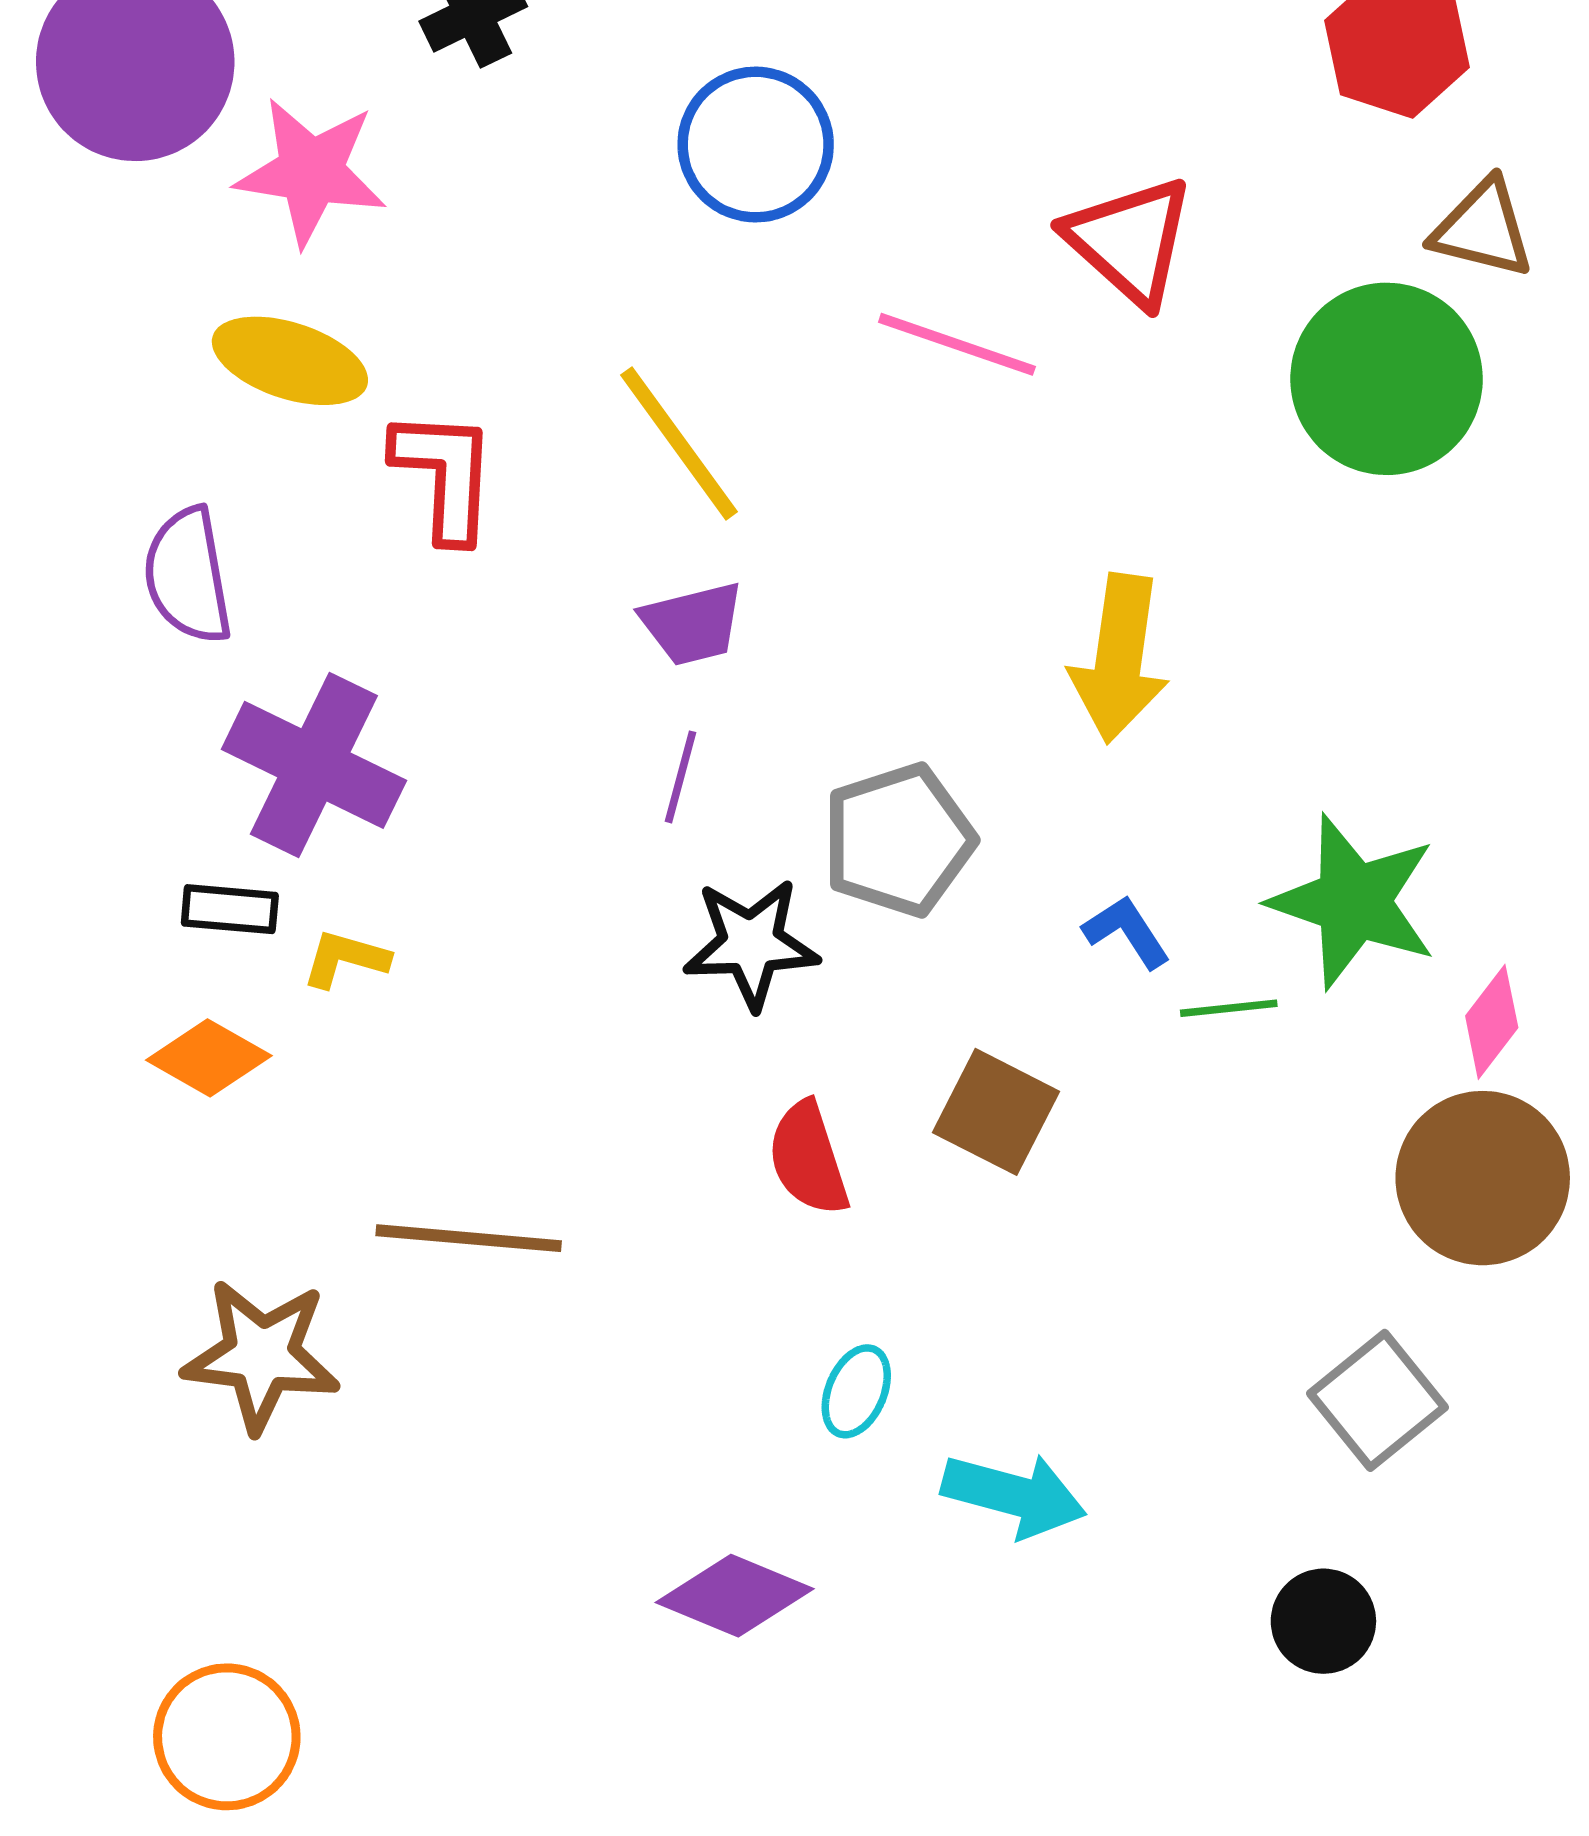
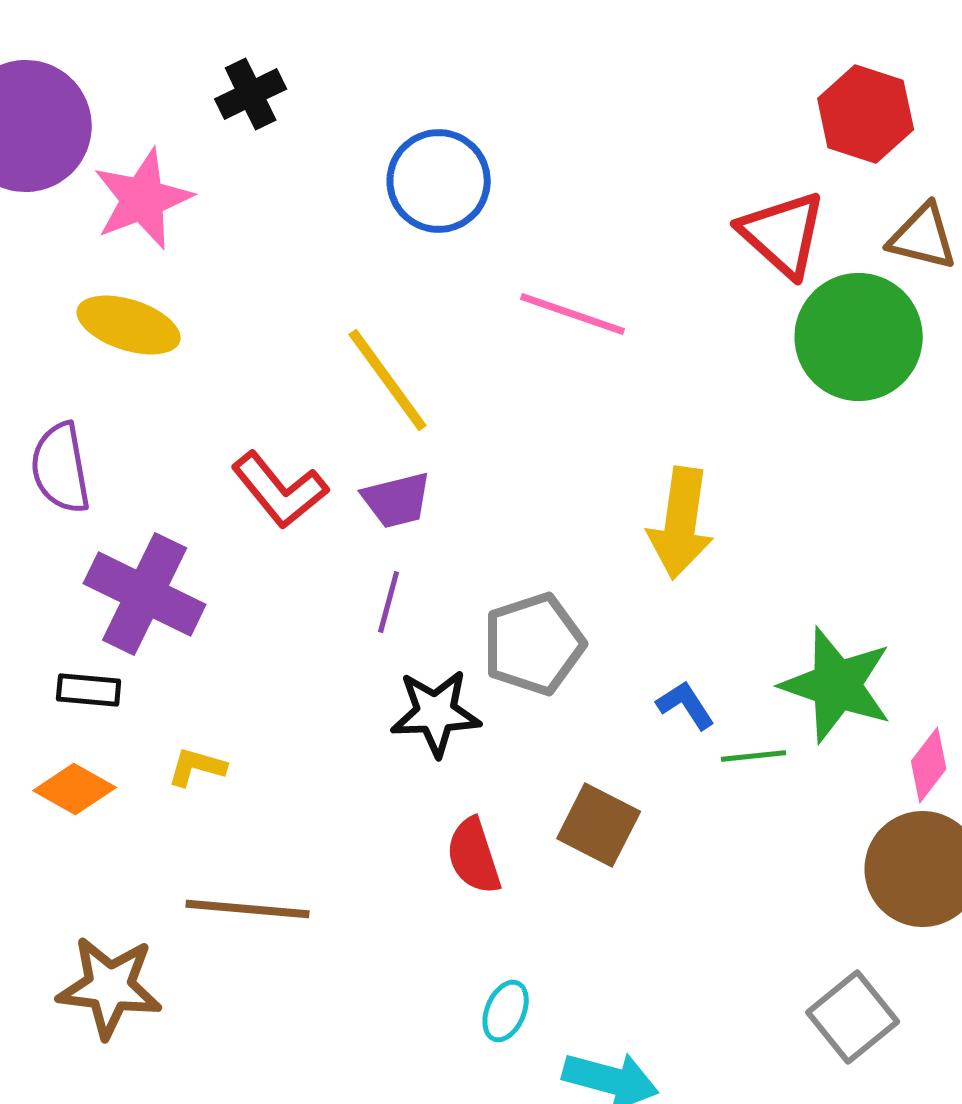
pink star: (311, 172) -> (143, 199), turned -30
red triangle: (1130, 241) -> (783, 234), moved
red L-shape: (445, 475) -> (280, 490), moved, turned 138
yellow L-shape: (346, 959) -> (197, 767), moved

